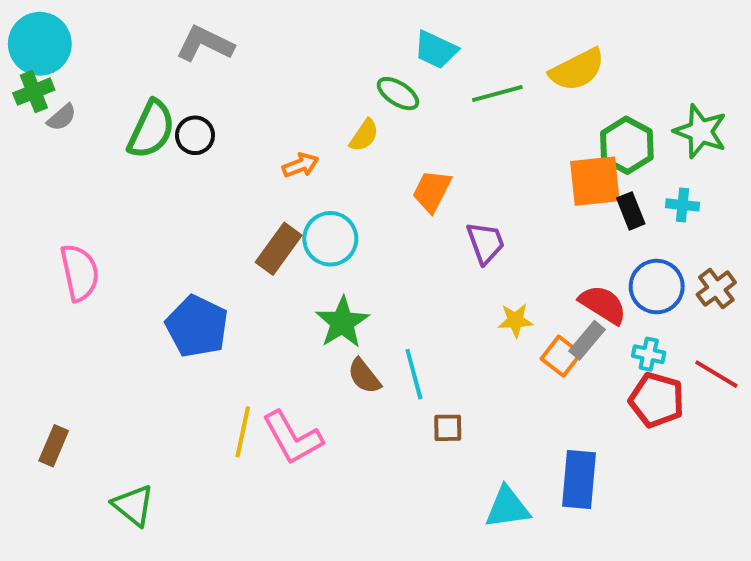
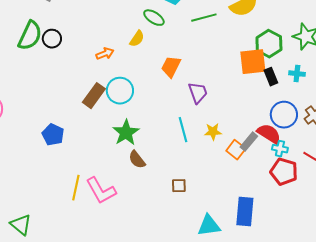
red semicircle: (603, 304) -> (269, 134), moved
blue pentagon: (197, 326) -> (53, 135), size x0.7
cyan line: (414, 374) -> (183, 130), moved

